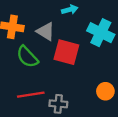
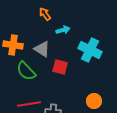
red square: (66, 52) -> (60, 67), size x0.7

